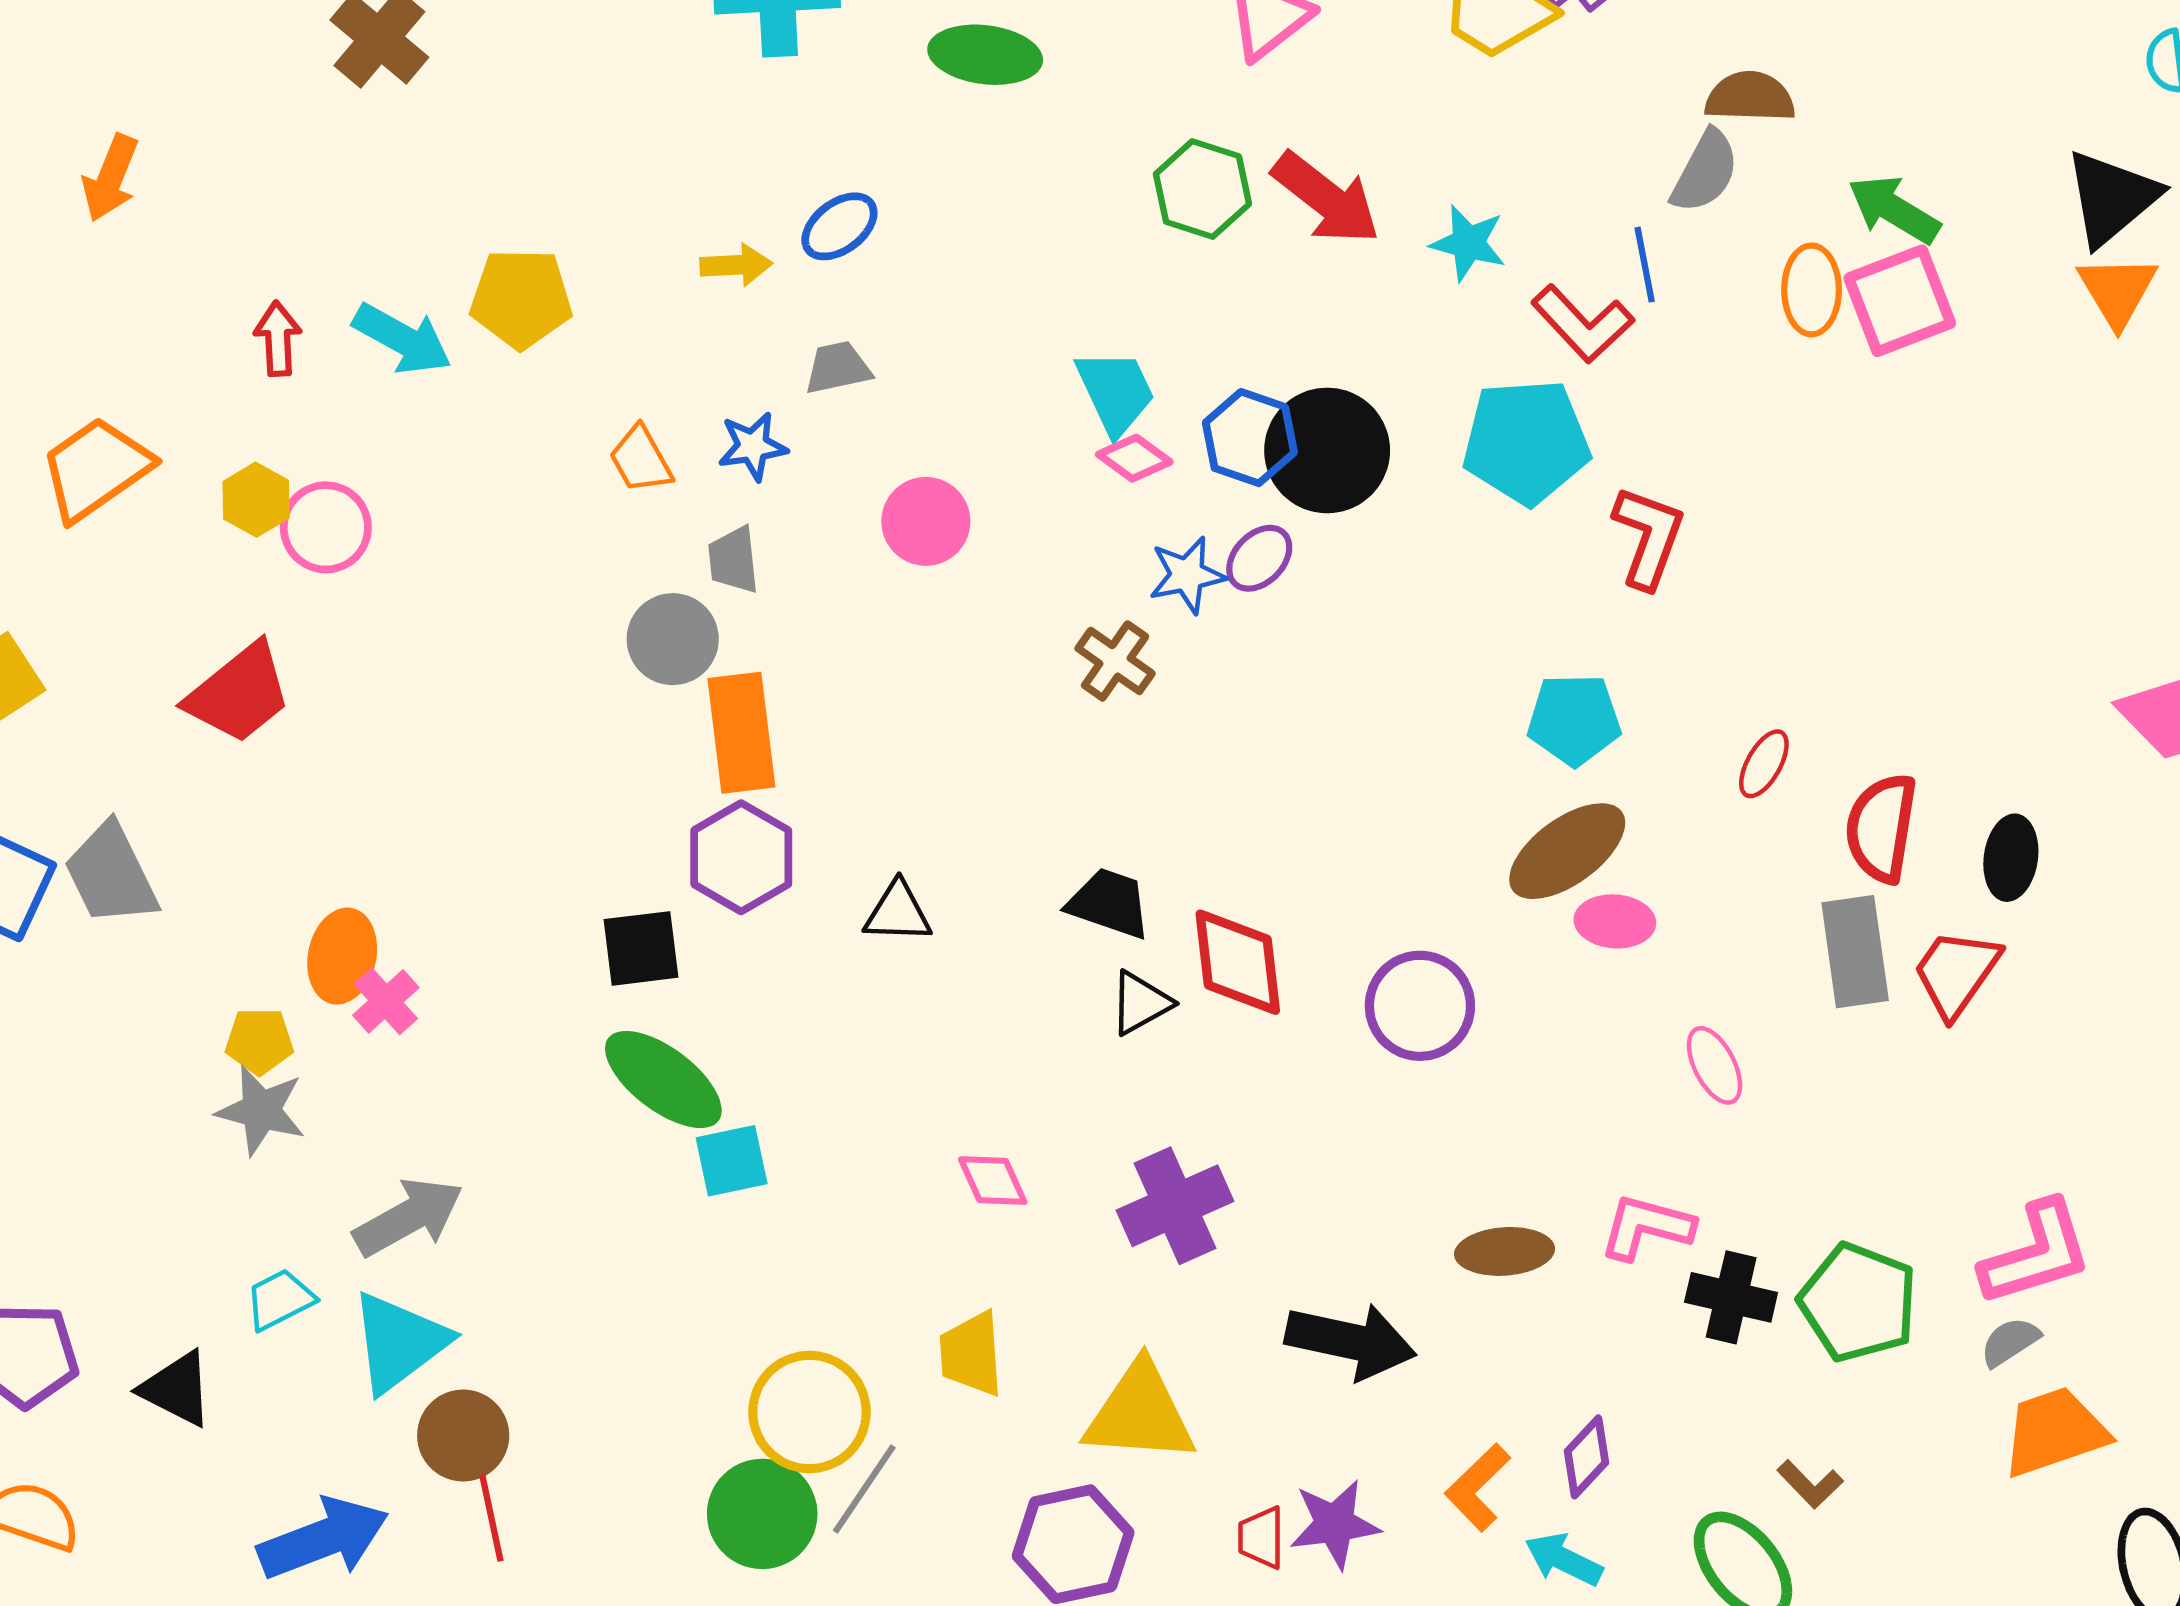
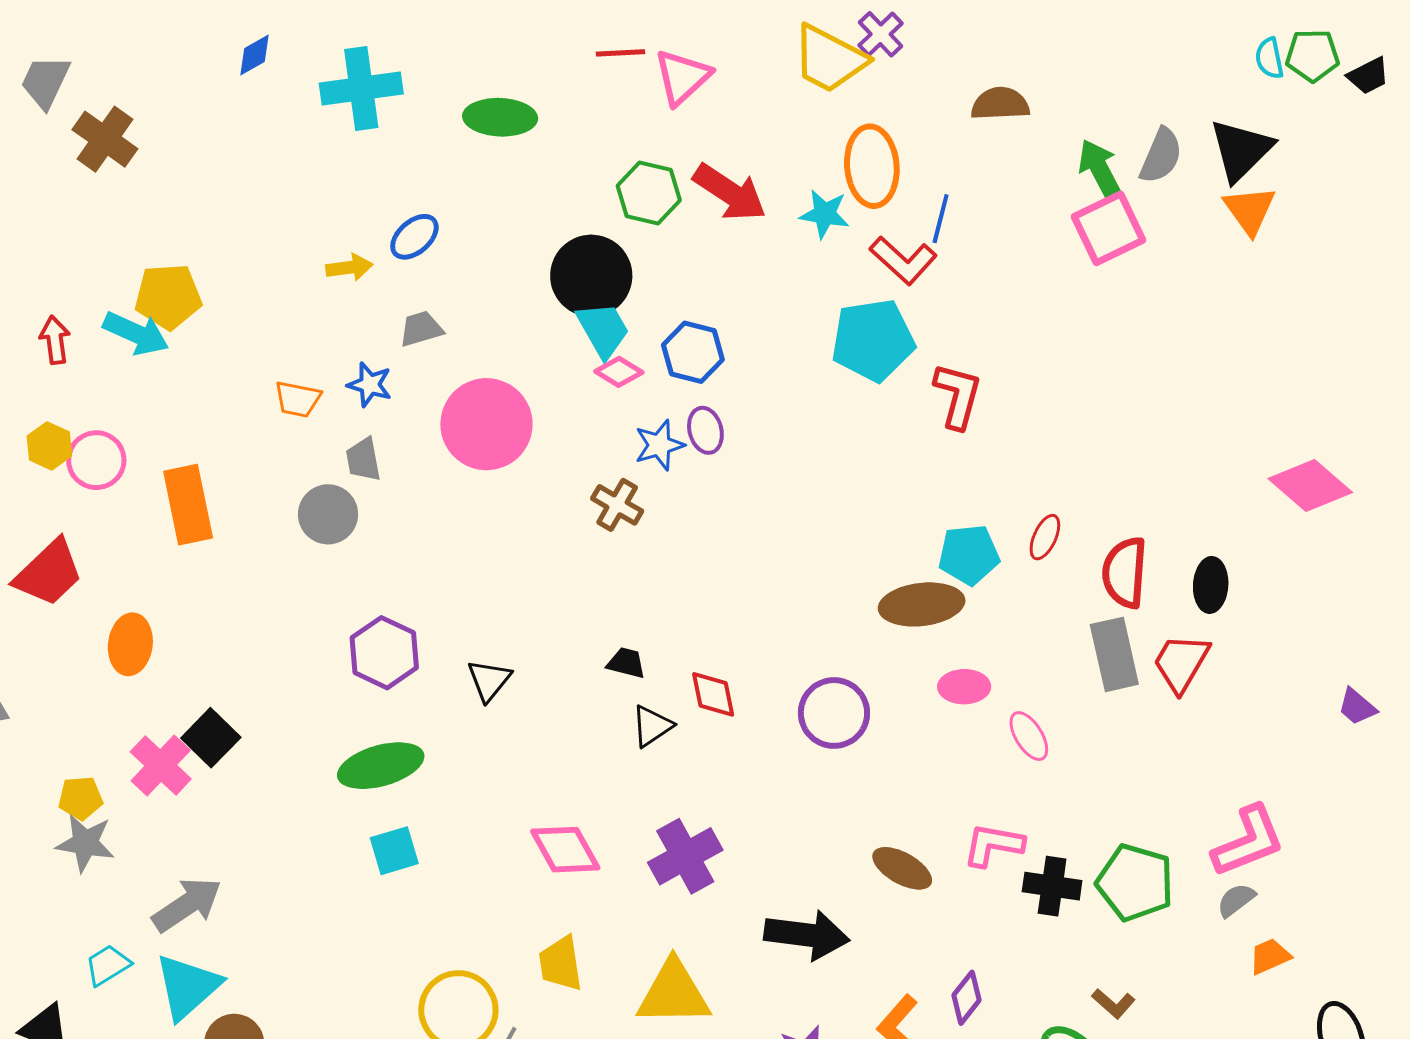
gray semicircle: (1705, 171) -> (1161, 156), moved
green arrow: (1894, 210) -> (1100, 169), turned 36
blue line: (1645, 265) -> (941, 219), turned 30
orange ellipse: (1812, 290) -> (872, 166), moved, size x1.4
yellow pentagon: (521, 298) -> (168, 297), moved
blue star: (753, 446) -> (370, 385), turned 30
black circle: (1327, 450) -> (591, 276), moved
orange trapezoid: (641, 460) -> (298, 399), turned -45
pink circle: (926, 521) -> (486, 424), size x1.6
purple ellipse: (1259, 558) -> (705, 430), turned -54
cyan pentagon: (1574, 720) -> (969, 555), moved
orange rectangle: (741, 733) -> (188, 505), moved
brown ellipse: (1567, 851) -> (922, 604), turned 34
black trapezoid: (1109, 903) -> (626, 663), size x0.7
black triangle: (898, 912) -> (489, 680), turned -48
pink ellipse: (1615, 921) -> (964, 687), moved
black square: (641, 948) -> (211, 738), moved, turned -34
orange ellipse: (342, 956) -> (130, 644), moved
red diamond: (1238, 962) -> (713, 694), size x0.7
pink cross: (386, 1001) -> (161, 765), size x1.4
green ellipse: (663, 1079) -> (381, 766), moved, turned -48
pink diamond: (993, 1181) -> (565, 850), size x1.5
brown ellipse: (1505, 1251) -> (902, 868), turned 38
orange trapezoid: (2054, 1432) -> (1270, 956), size x0.6

